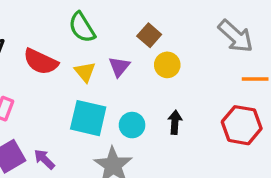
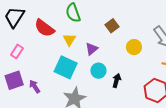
yellow circle: (167, 65) -> (134, 47), moved
purple triangle: (119, 67) -> (92, 49), moved
cyan circle: (132, 125) -> (98, 71), moved

